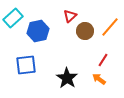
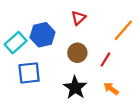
cyan rectangle: (13, 18) -> (16, 43), moved
brown circle: (85, 31) -> (77, 53), moved
red line: (103, 60) -> (105, 59), moved

